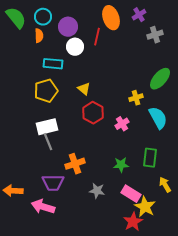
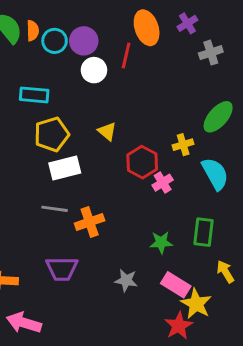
cyan circle: (43, 17) -> (55, 41), moved
orange semicircle: (39, 36) -> (33, 31), moved
cyan rectangle: (53, 64) -> (34, 95), moved
red hexagon: (93, 113) -> (142, 162), moved
white rectangle: (47, 127) -> (65, 168), moved
gray line: (48, 142) -> (55, 209), turned -60
orange cross: (75, 164) -> (90, 222), moved
pink arrow: (43, 207) -> (24, 323), moved

